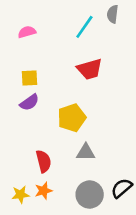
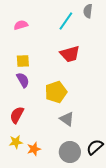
purple semicircle: (29, 102) -> (23, 80), turned -84
gray triangle: (86, 152) -> (67, 119), turned 35
red semicircle: (44, 161) -> (17, 115), moved, turned -138
yellow star: (20, 195) -> (16, 142), moved

